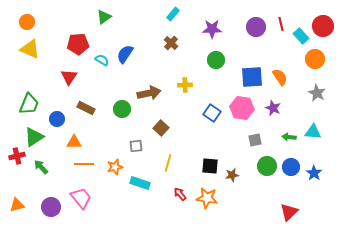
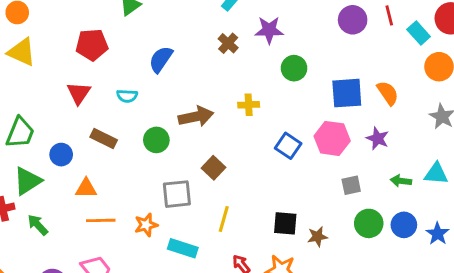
purple star: (212, 29) -> (269, 30), moved
cyan semicircle: (102, 60) -> (127, 96), moved, turned 152
gray square: (136, 146) -> (177, 194), size x1.5

